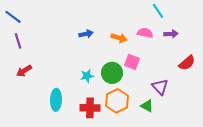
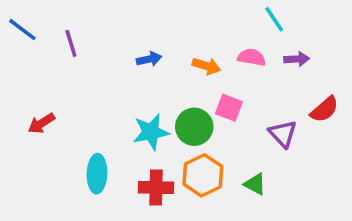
purple line: (18, 41) -> (71, 43), moved
cyan star: (87, 76) -> (151, 132), size x1.5
purple triangle: (160, 87) -> (283, 134), moved

